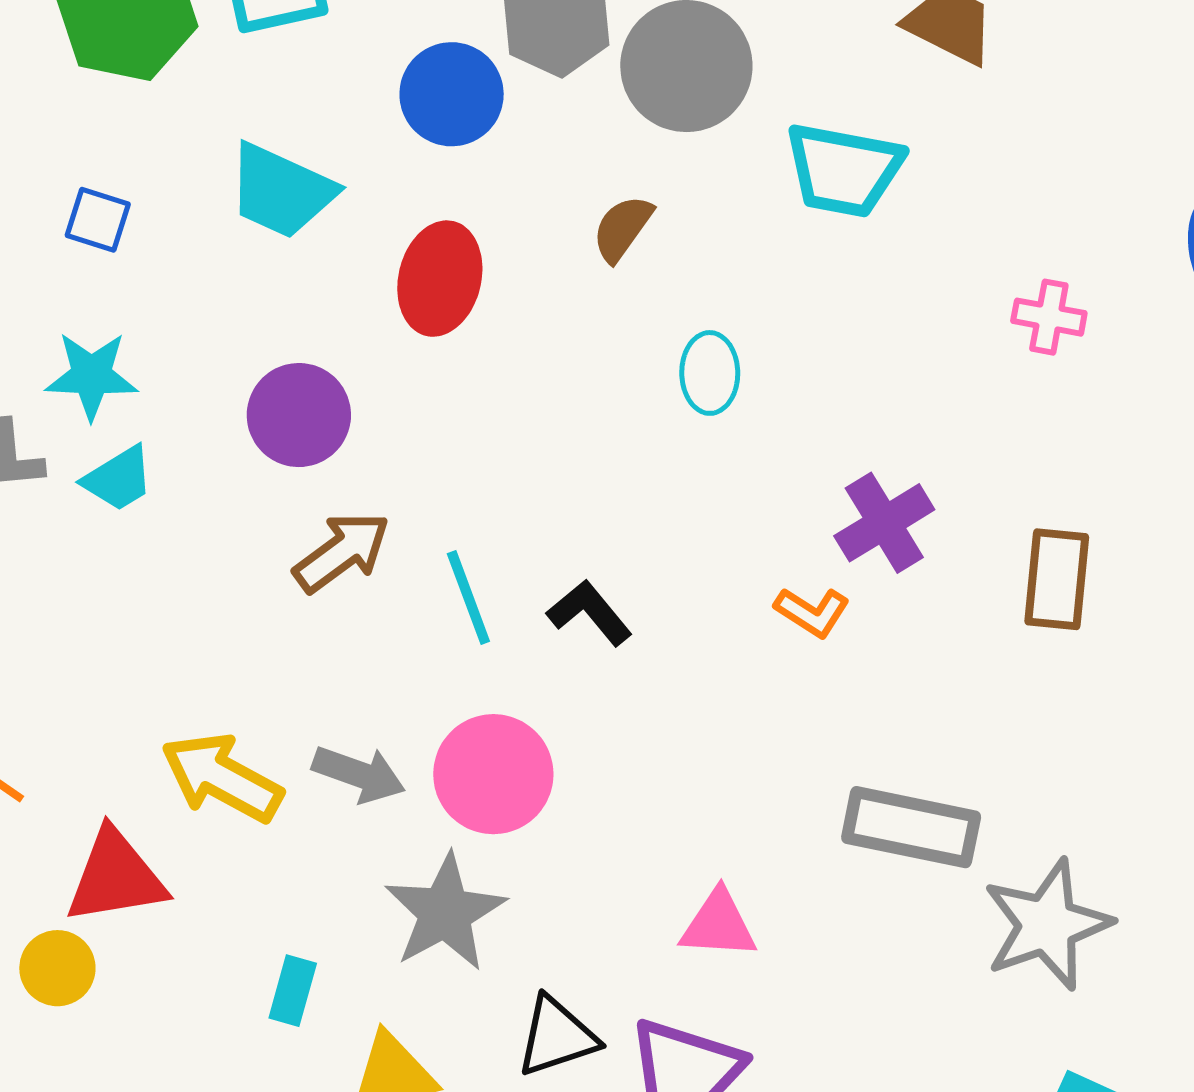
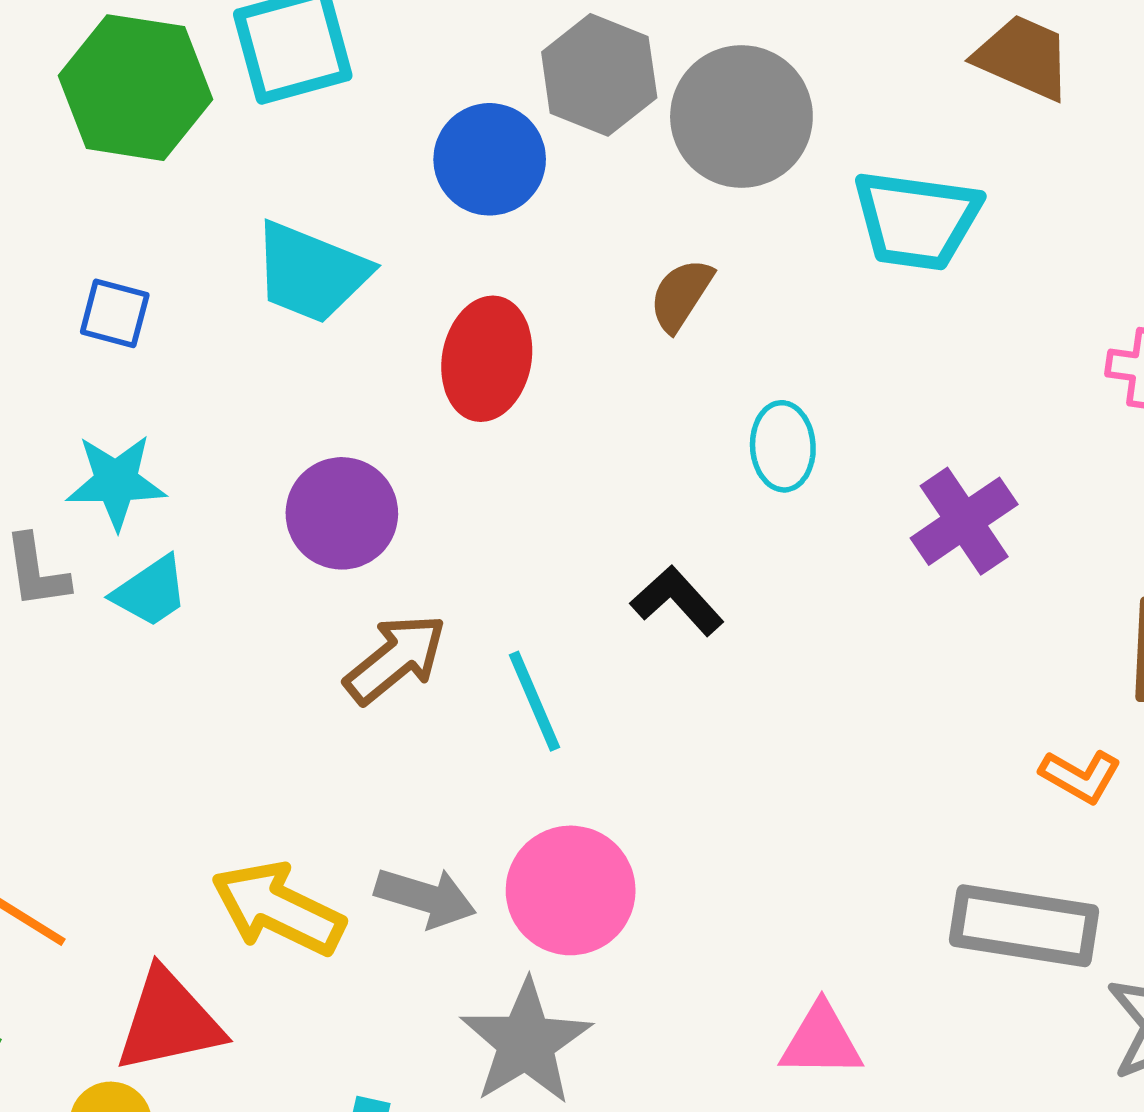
purple cross: (884, 523) -> (964, 521), moved
orange L-shape: (812, 612) -> (1080, 776), moved
black L-shape: (590, 613) -> (677, 601), moved

